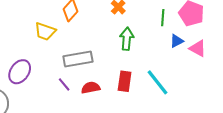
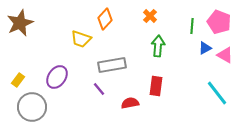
cyan line: (157, 82) -> (217, 93), moved
red semicircle: (91, 88) -> (130, 103), moved

